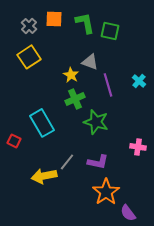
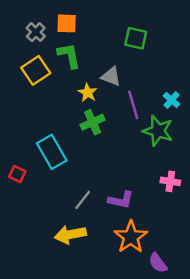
green L-shape: (85, 23) -> (69, 56), moved
green star: (96, 122) -> (158, 131), moved
yellow arrow: (44, 176) -> (70, 234), moved

